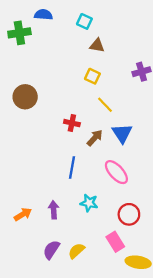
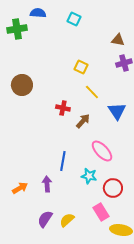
brown triangle: (97, 45) -> (118, 40), moved
blue triangle: (122, 133) -> (117, 111), moved
blue line: (72, 168) -> (63, 161), moved
cyan star: (89, 203) -> (89, 176), moved

